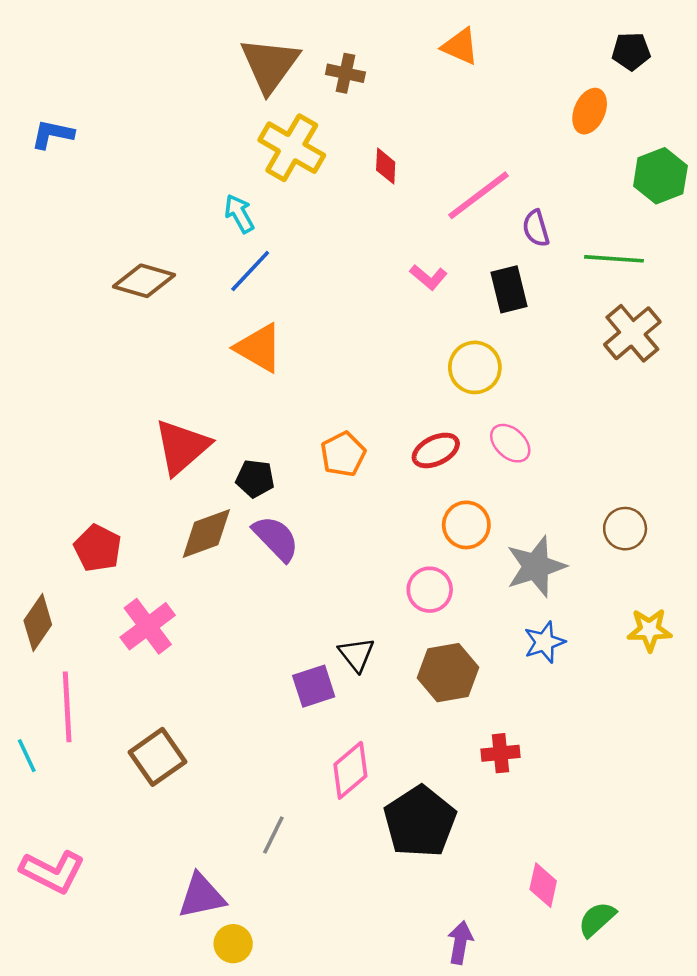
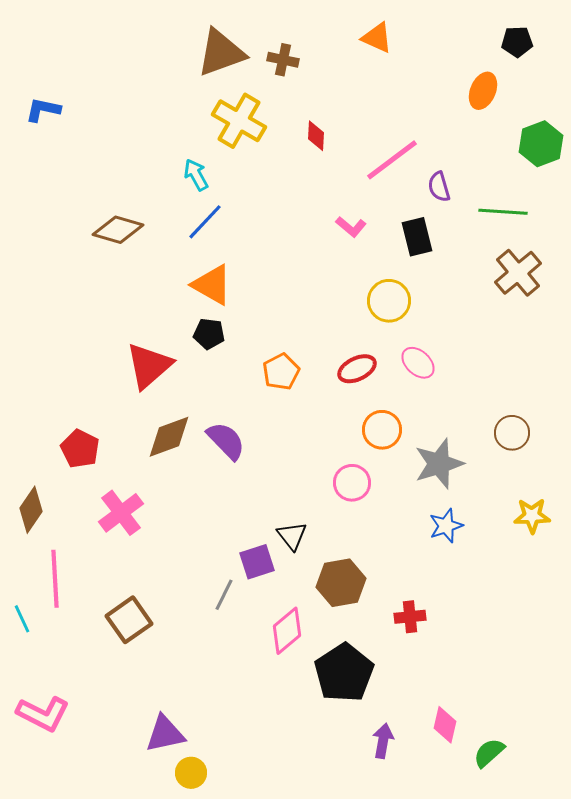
brown triangle: (270, 65) -> (221, 53), turned 34
black pentagon: (255, 479) -> (209, 334), moved
brown hexagon: (448, 673) -> (341, 583), moved
gray line: (273, 835) -> (224, 595), moved
purple arrow: (460, 942) -> (383, 741), moved

